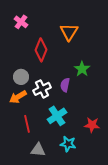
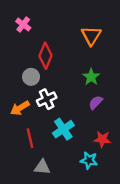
orange triangle: (69, 32) -> (91, 36), moved
gray circle: (21, 77) -> (31, 77), moved
purple semicircle: (65, 85) -> (96, 102), moved, turned 32
cyan star: (68, 144) -> (89, 160), moved

